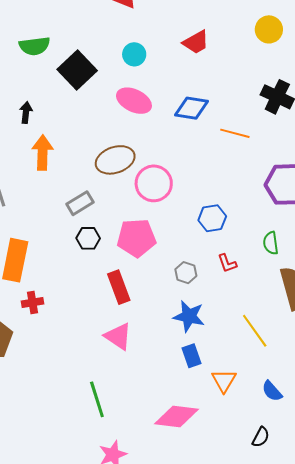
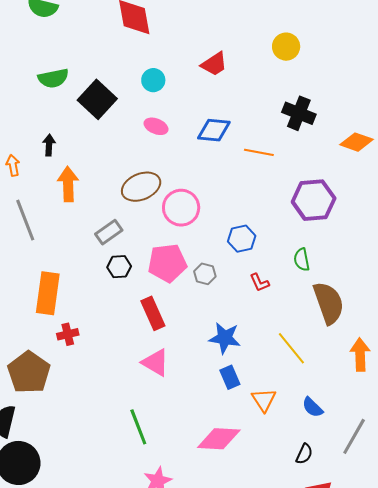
pink ellipse: (134, 101) -> (156, 126), size x0.7
gray hexagon: (186, 273) -> (205, 274), moved

